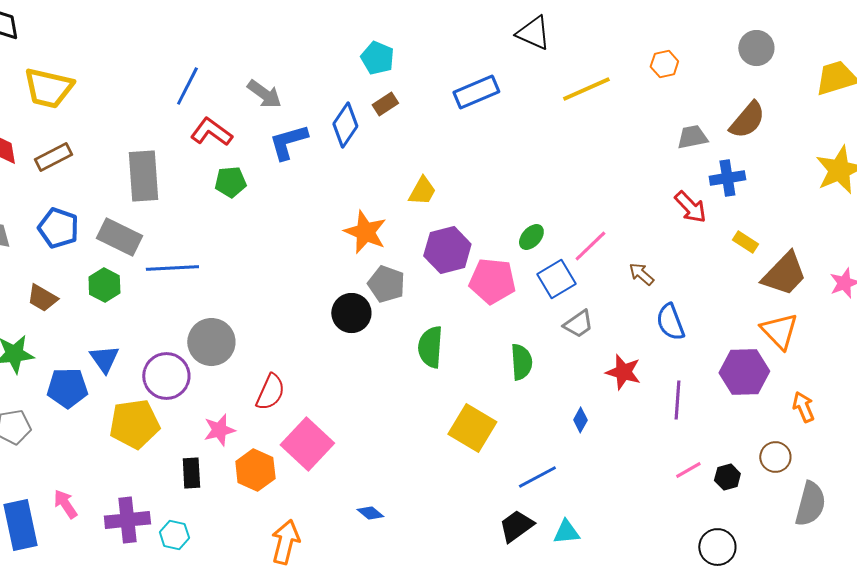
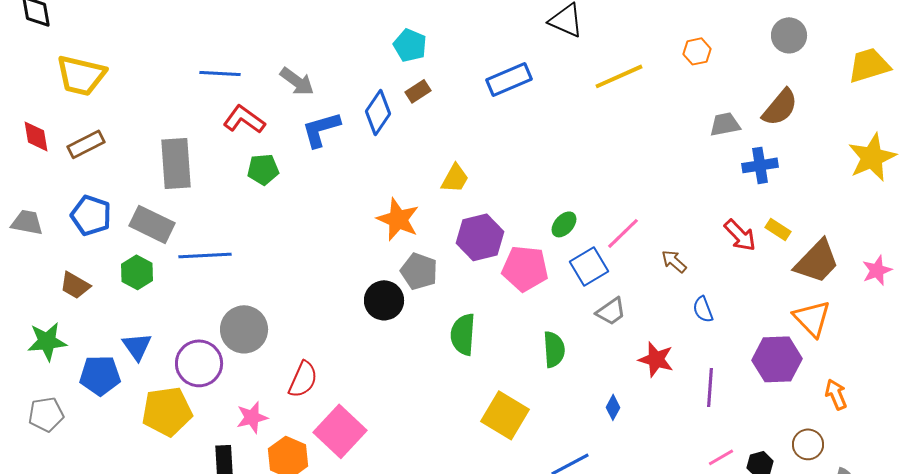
blue line: (187, 86) -> (220, 73), turned 66
red arrow: (690, 207) -> (740, 235), moved
blue semicircle: (670, 322) -> (703, 309), size x0.7

